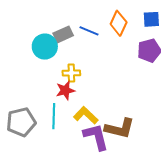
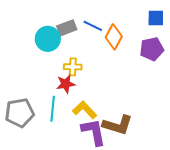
orange diamond: (119, 23) -> (114, 37), moved

